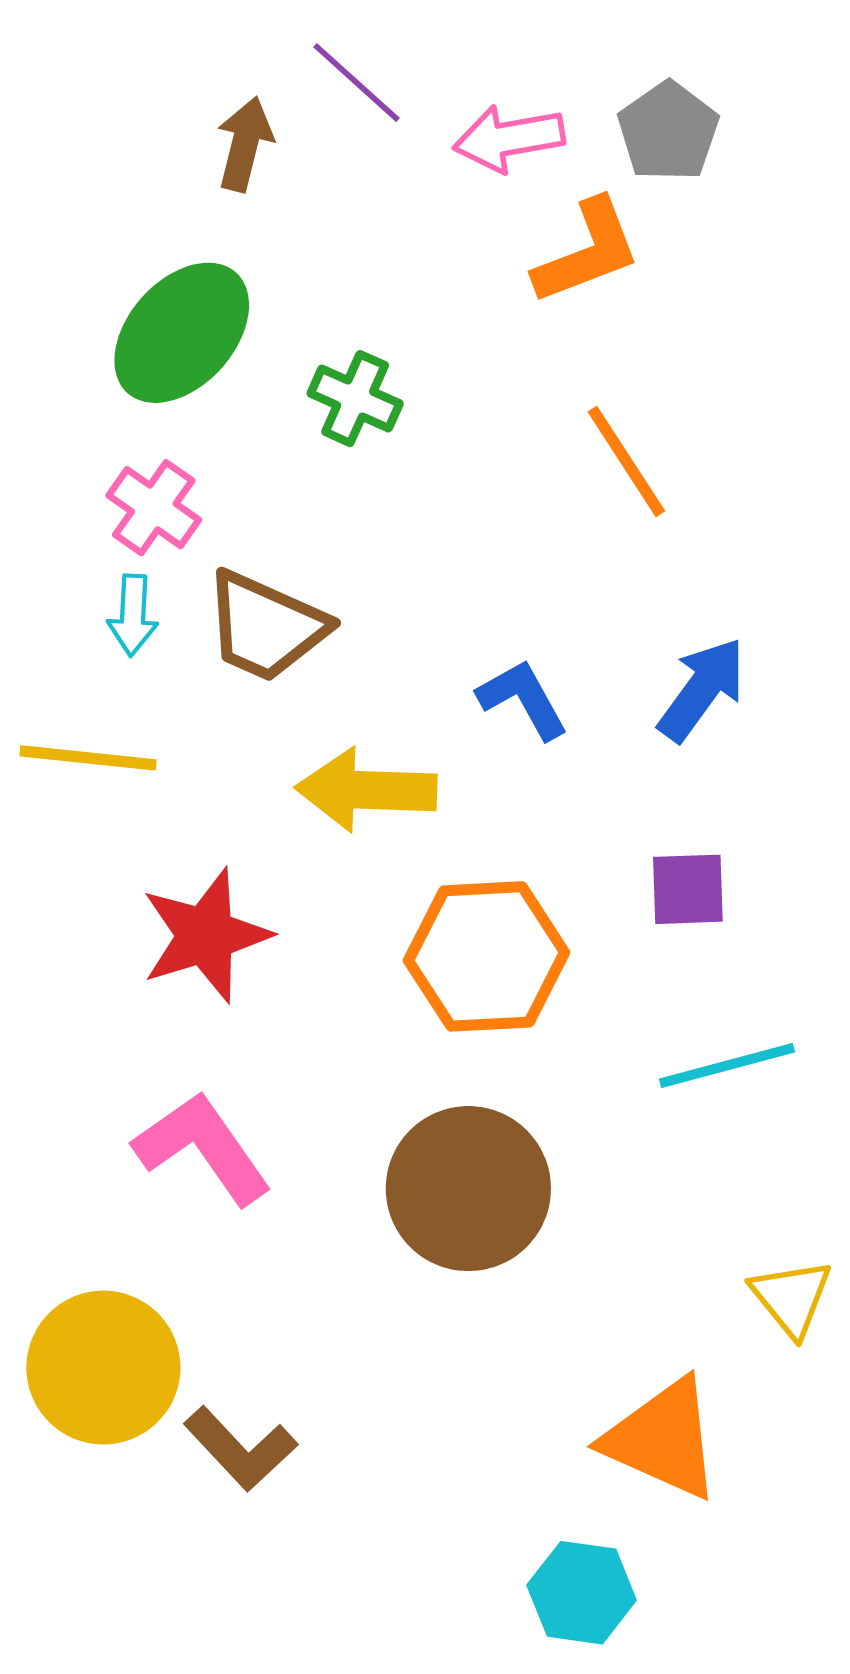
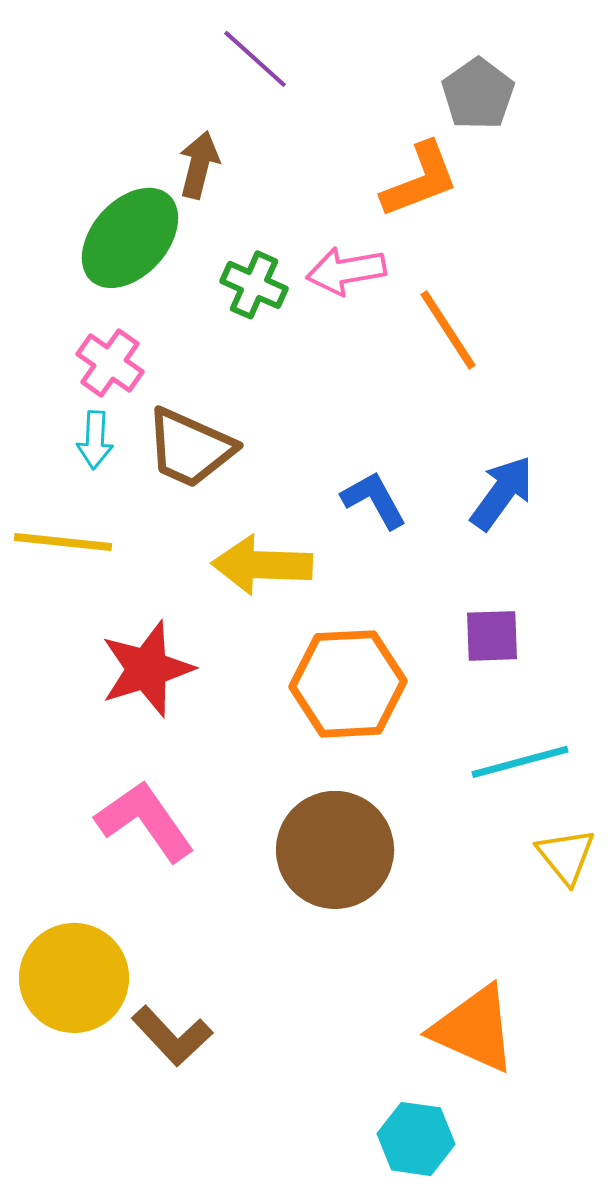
pink arrow: (509, 138) -> (346, 271), moved
brown arrow: (245, 144) -> (199, 165), moved
yellow triangle: (791, 1298) -> (566, 856), moved

